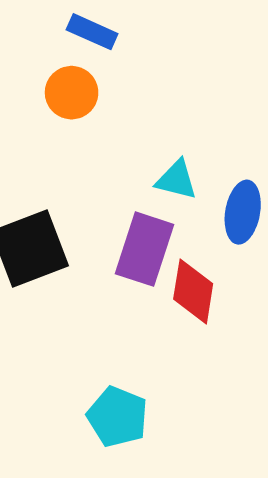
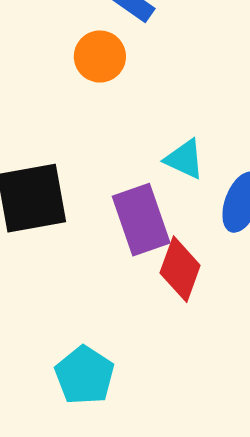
purple rectangle: (144, 249) -> (141, 220), turned -48

